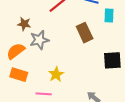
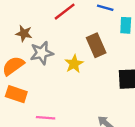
yellow star: (56, 74) -> (74, 64), moved

